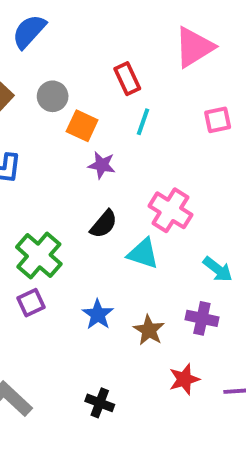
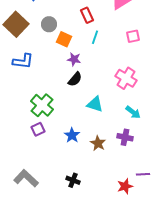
pink cross: (170, 210) -> (126, 78), moved
black semicircle: (104, 224) -> (75, 79), moved
red star: (184, 379) -> (125, 186), moved

